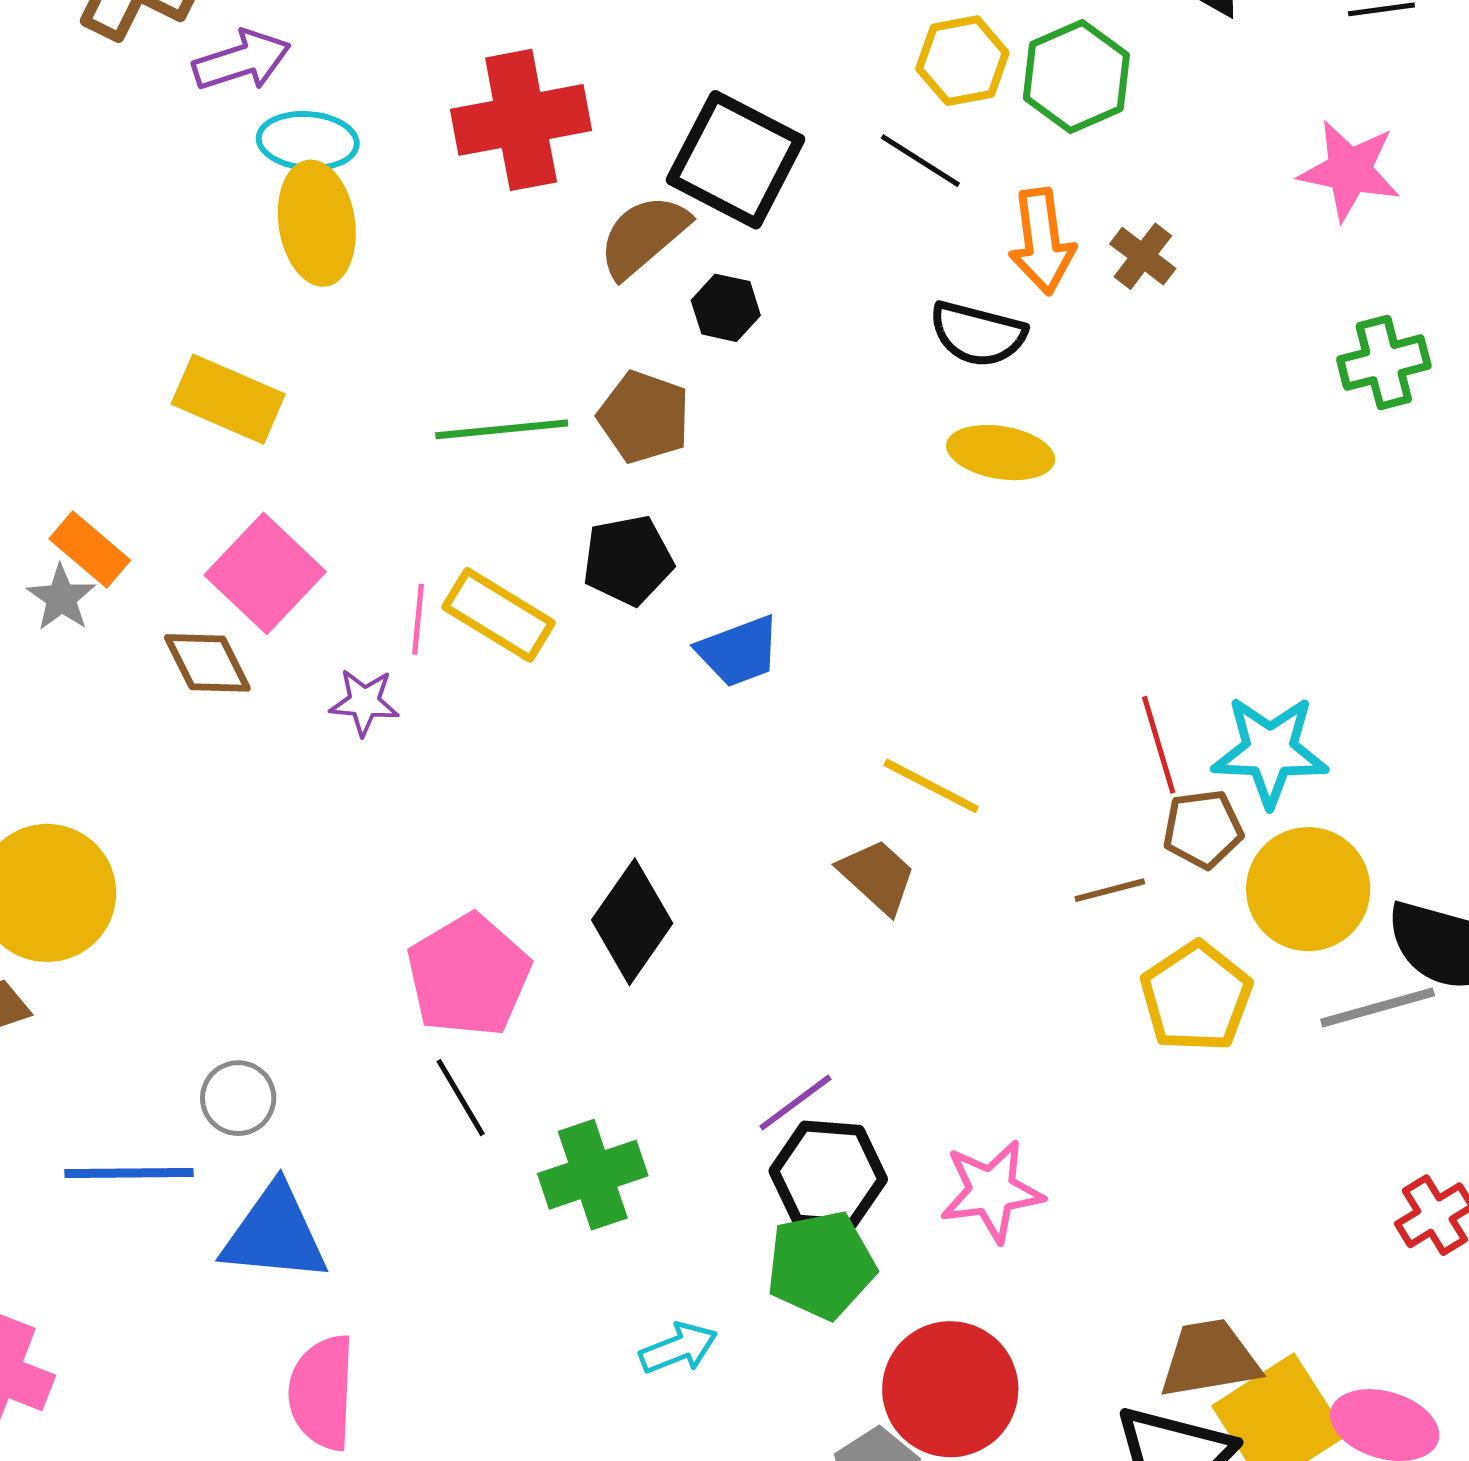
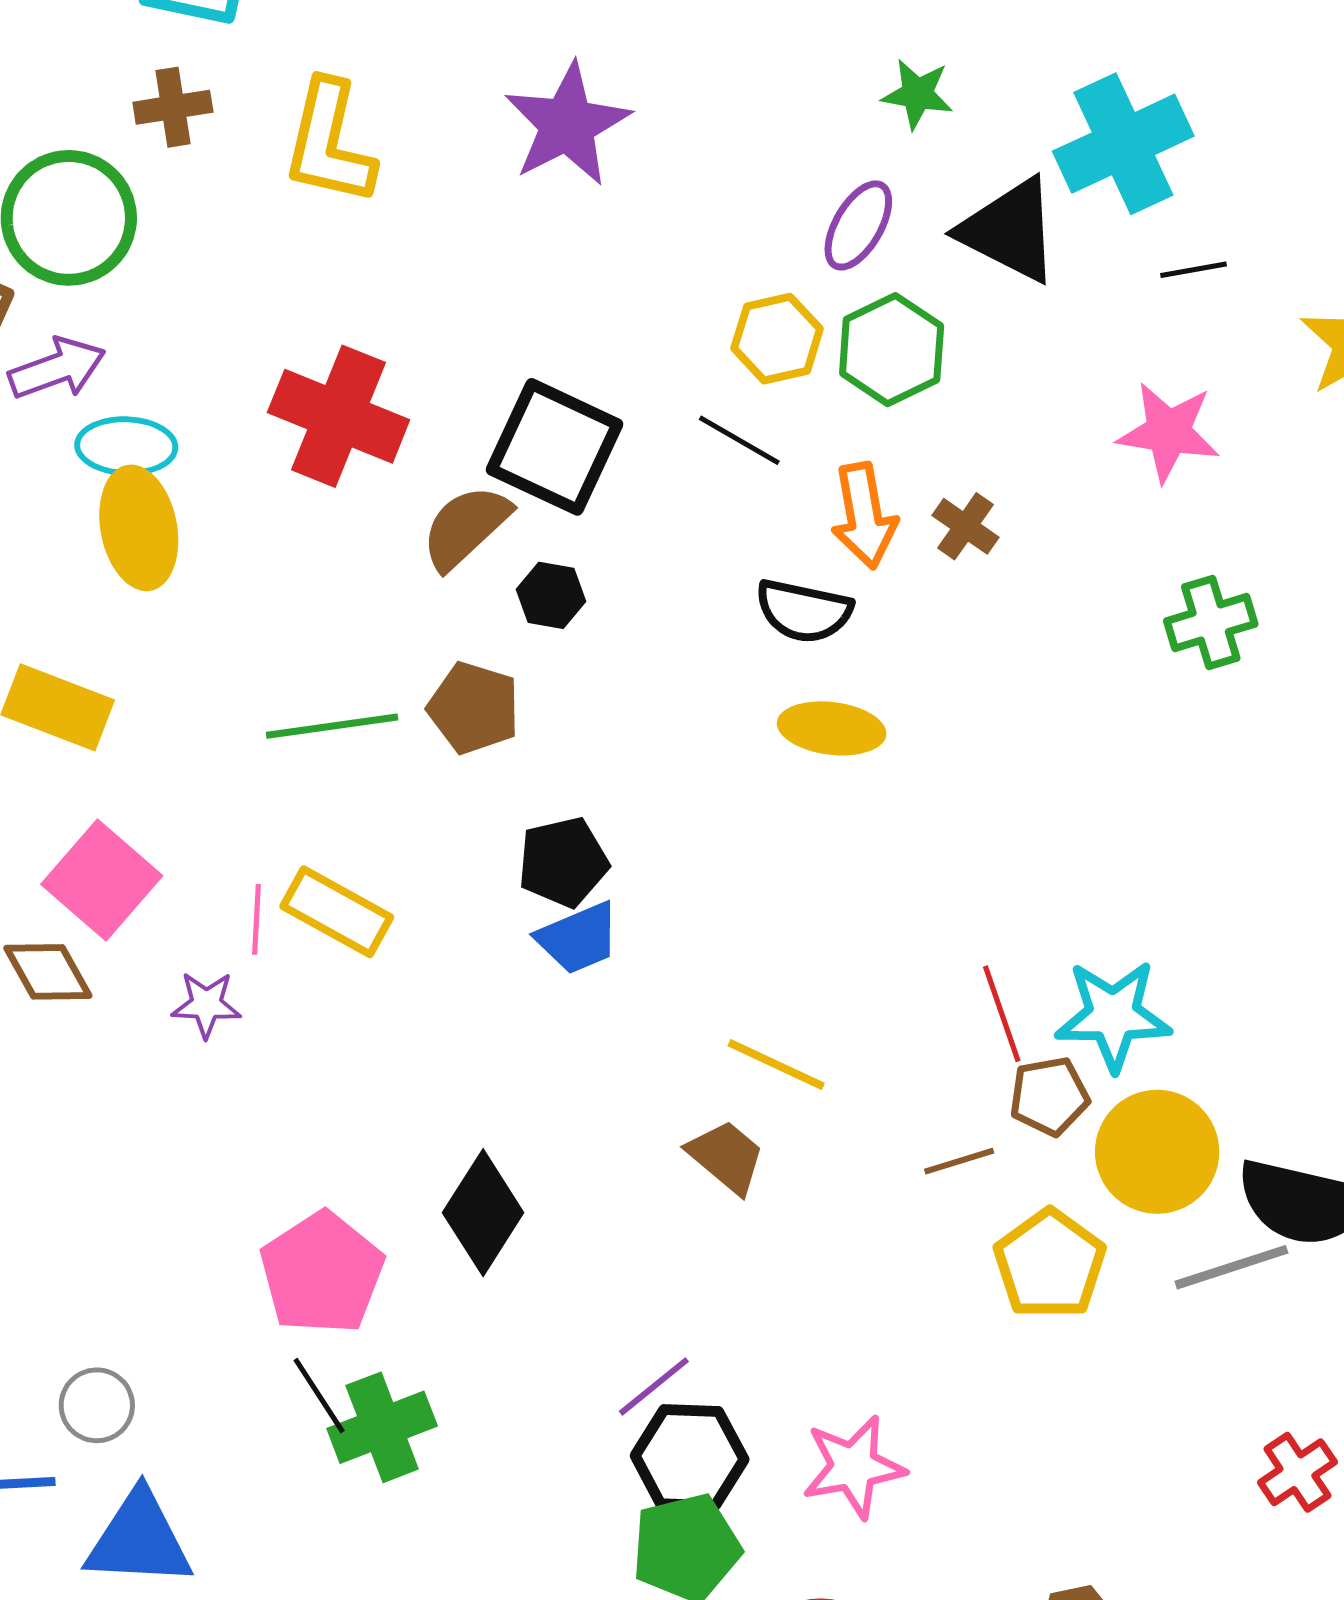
red cross: (521, 120) -> (339, 416), turned 35
black pentagon: (628, 560) -> (563, 862), moved
green cross: (593, 1175) -> (382, 1427), moved

